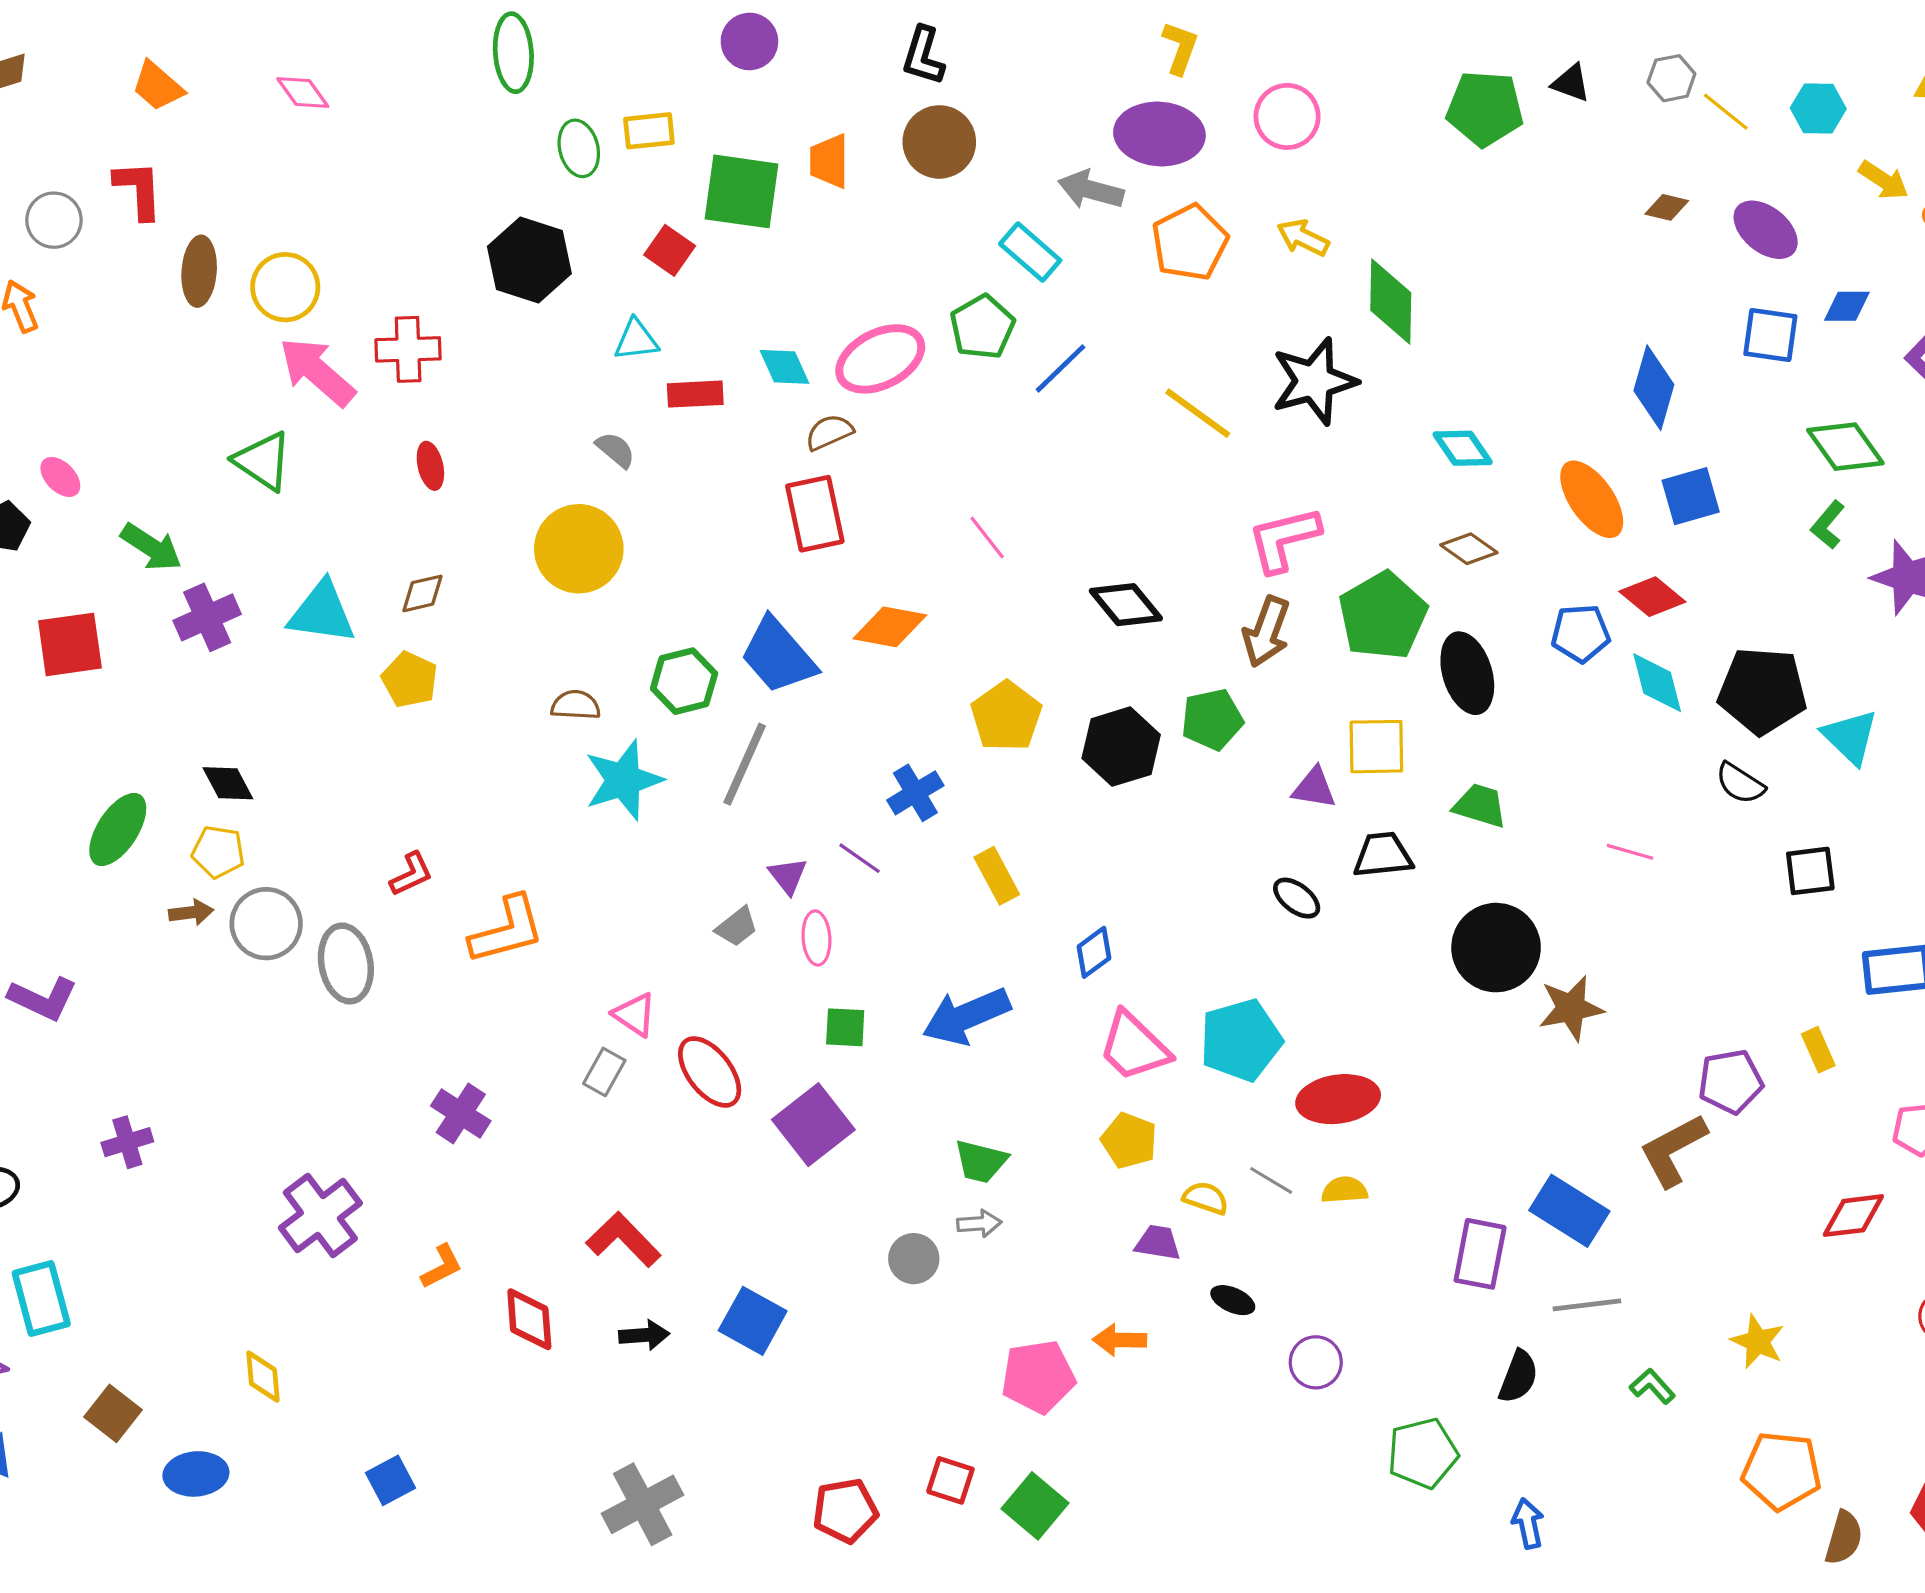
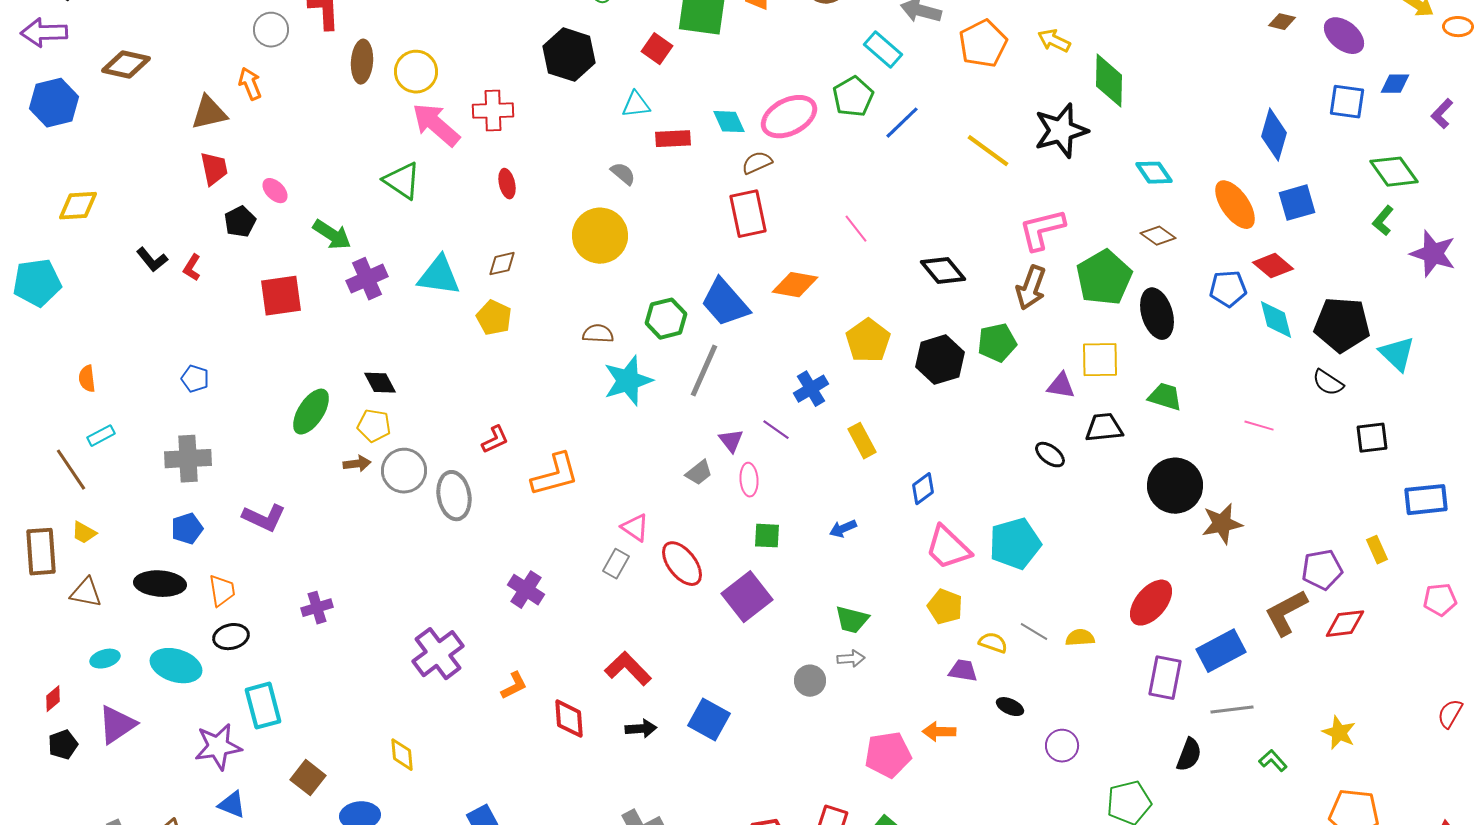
blue arrow: (966, 1016) -> (843, 529), size x0.5
red ellipse: (1338, 1099) -> (1151, 603), moved, turned -42
blue rectangle: (1569, 1211) -> (1221, 651), turned -60
red diamond: (1853, 1216) -> (1345, 624), moved

